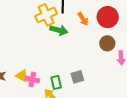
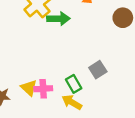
yellow triangle: (22, 76) -> (29, 88), turned 32

